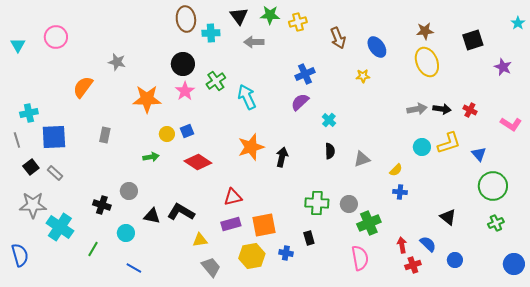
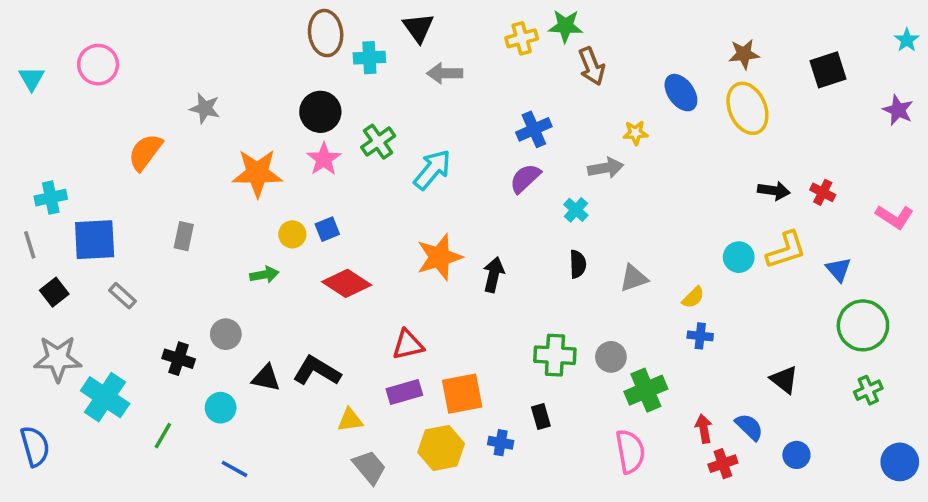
green star: (270, 15) -> (565, 26), moved
blue ellipse: (377, 47) -> (681, 93), moved
purple star: (503, 67) -> (898, 110), moved
cyan arrow: (247, 97) -> (432, 170), turned 65
gray arrow: (417, 109) -> (606, 168), moved
gray rectangle: (55, 173) -> (123, 296), moved

